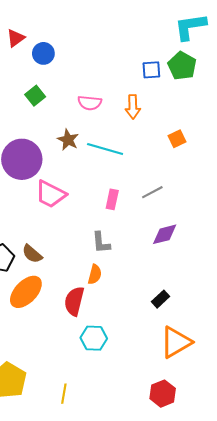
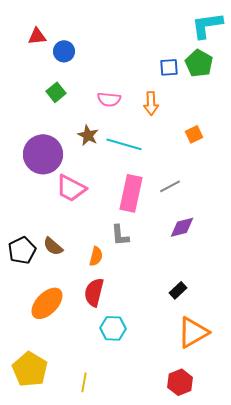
red triangle: (16, 38) -> (37, 36), turned 30
pink rectangle: (112, 199) -> (131, 193), size x1.8
orange semicircle: (95, 274) -> (96, 256), moved
orange ellipse: (26, 292) -> (47, 303), moved

